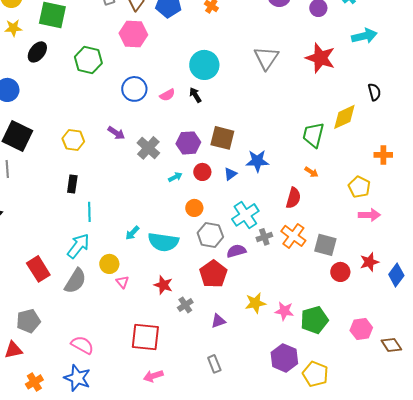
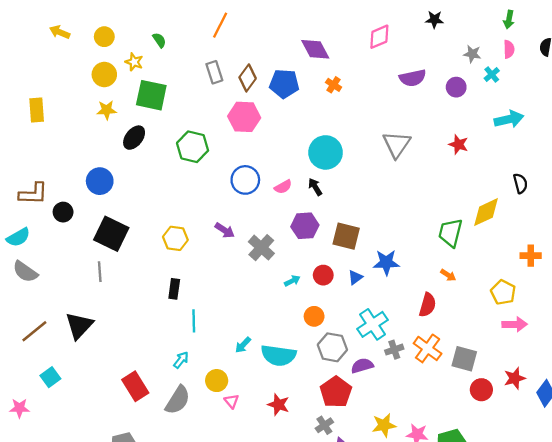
red star: (320, 58) -> (458, 144), size x0.6
purple hexagon: (188, 143) -> (305, 226), moved
cyan arrow: (78, 246) -> (181, 360), size x0.6
gray cross: (185, 305) -> (324, 425), moved

